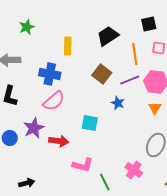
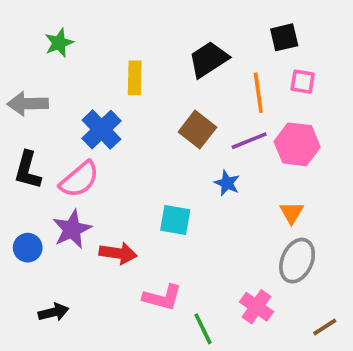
blue cross: (50, 74) -> (101, 130), turned 35
pink semicircle: (54, 101) -> (79, 179), moved
orange triangle: (155, 108) -> (292, 213), moved
black arrow: (27, 183) -> (54, 312), moved

